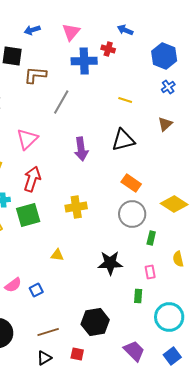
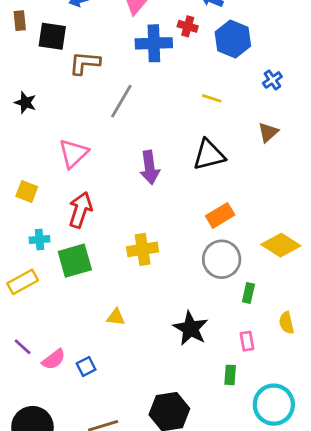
blue hexagon: (164, 56) -> (233, 39), moved
orange rectangle: (131, 183) -> (220, 215), turned -66
black star: (110, 263) -> (191, 328), turned 30

